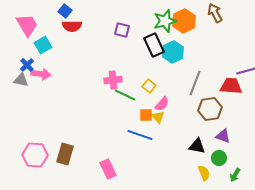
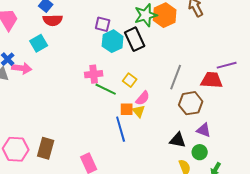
cyan square: (43, 45) -> (39, 43), moved
cyan hexagon: (173, 52) -> (113, 41), moved
blue line: (140, 135) -> (121, 129), turned 55

